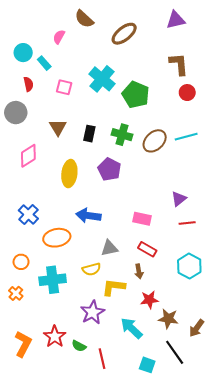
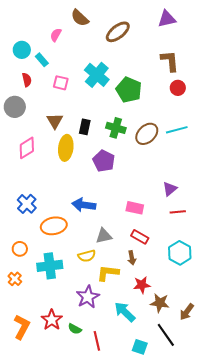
yellow ellipse: (69, 174) -> (66, 148), moved

